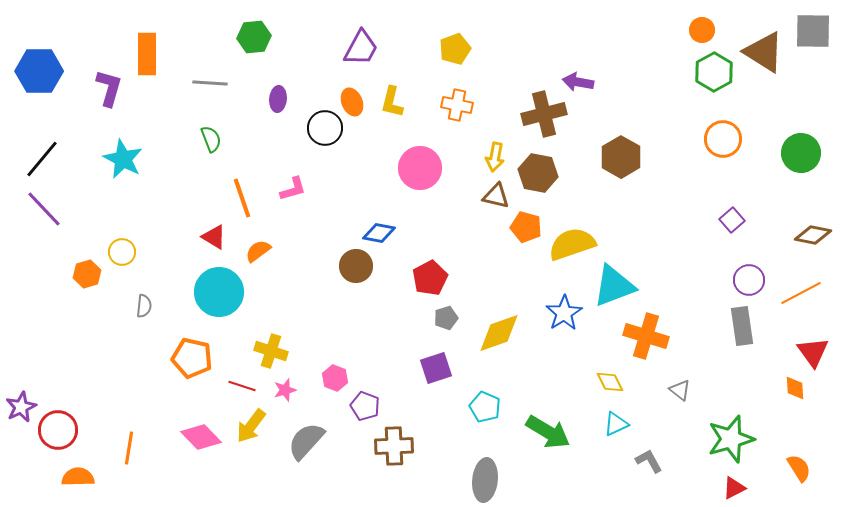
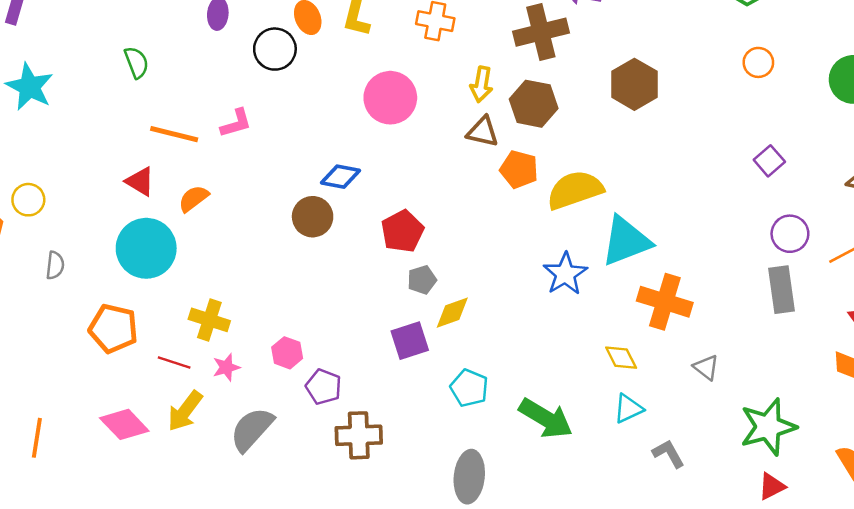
orange circle: (723, 139) -> (758, 62), size x0.7
orange line: (242, 198) -> (174, 134), turned -57
yellow diamond: (499, 333) -> (452, 313), moved, size x0.7

